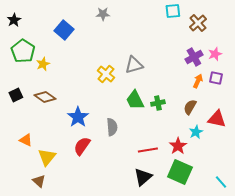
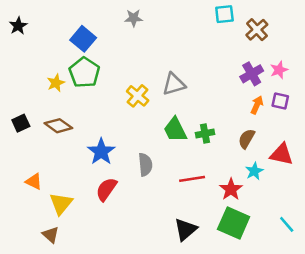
green pentagon: (23, 51) -> (84, 73), moved
red line: (148, 150) -> (192, 179), moved
cyan line: (221, 182) -> (287, 224), moved

